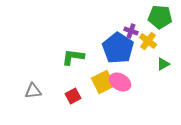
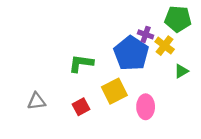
pink ellipse: (120, 82) -> (146, 107), moved, turned 60

